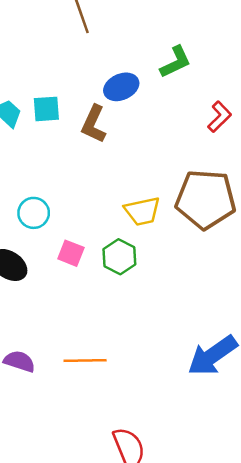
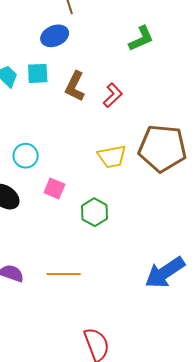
blue ellipse: (121, 87) -> (55, 36), moved
red L-shape: (219, 117) -> (113, 95), moved
green hexagon: (119, 257) -> (95, 212), moved

